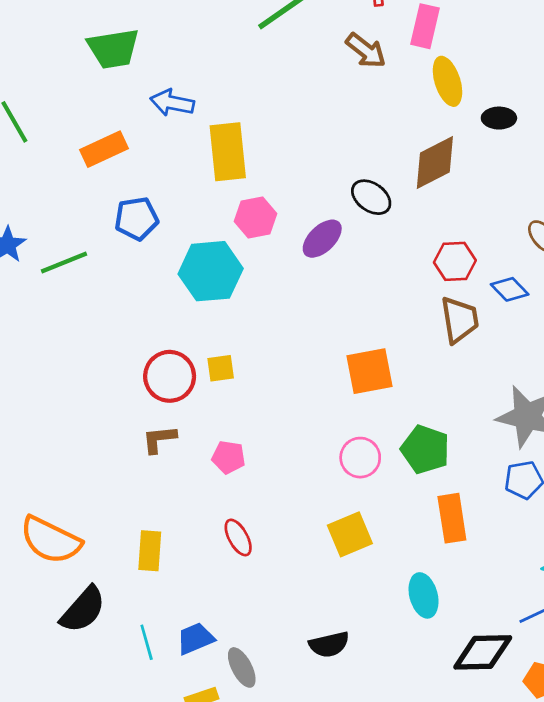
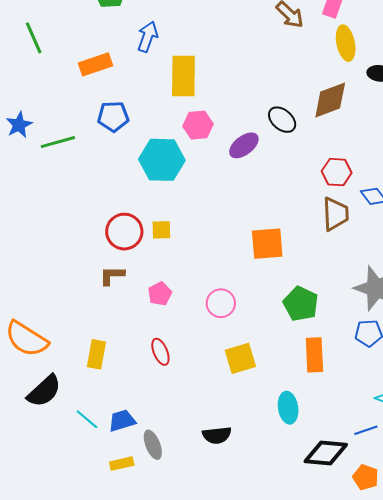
blue arrow: (172, 103) -> (148, 37), turned 92
pink pentagon: (228, 457) -> (160, 294), turned 30
pink circle: (360, 458) -> (221, 303), moved
cyan line: (147, 642) -> (87, 419), turned -40

